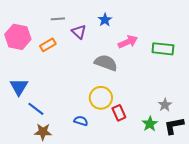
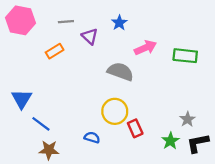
pink hexagon: (18, 37) -> (20, 20), moved

